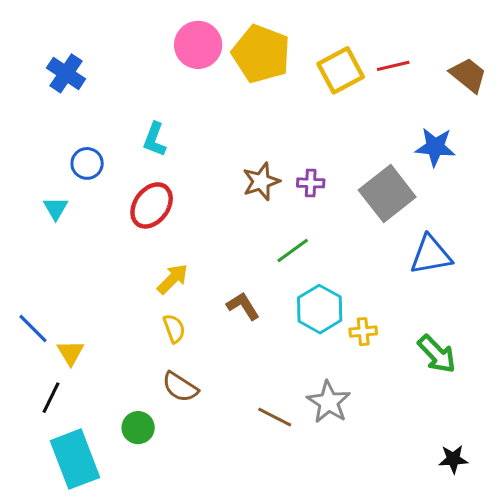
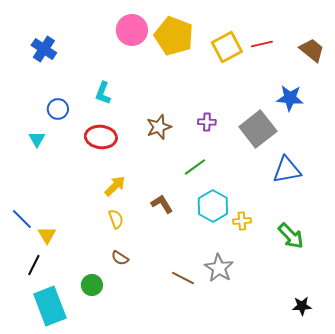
brown star: (261, 181) -> (159, 127), moved
red ellipse: (152, 205) -> (101, 137), turned 60
brown semicircle: (180, 387) -> (120, 258), size x0.7

